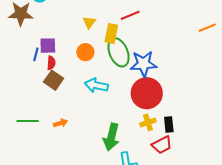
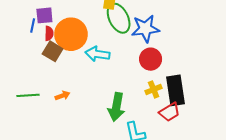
orange circle: (85, 52) -> (71, 34), moved, size x1.8
red circle: (147, 93) -> (151, 59), size x0.7
black rectangle: (169, 124) -> (175, 90), size x1.8

